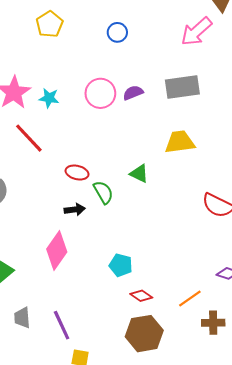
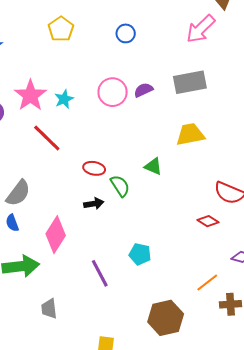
cyan star: (49, 98) -> (64, 99), turned -30
pink diamond: (57, 250) -> (56, 235), moved
red diamond: (141, 296) -> (208, 221), moved
purple line: (62, 325) -> (100, 273), moved

